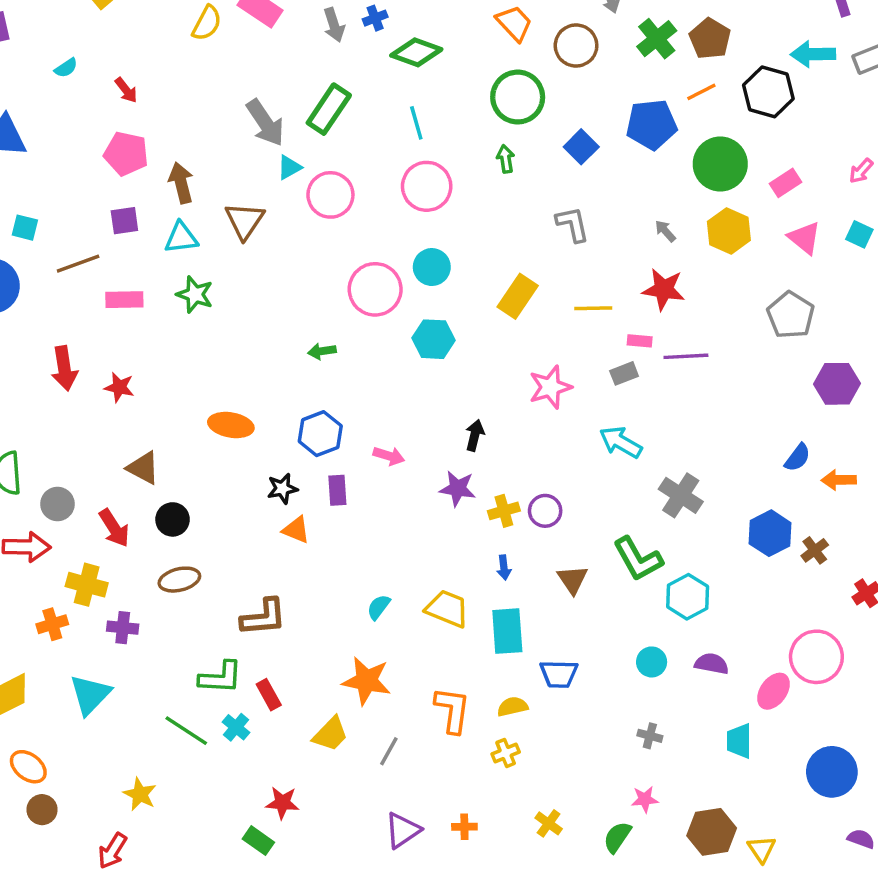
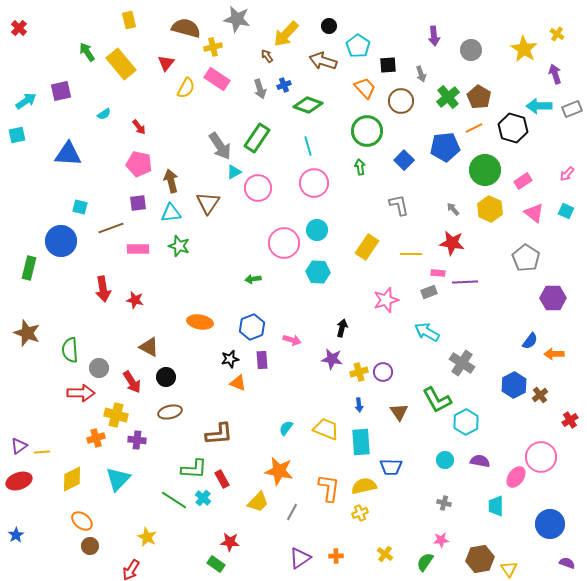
yellow semicircle: (512, 707) -> (364, 486), size x1.4

